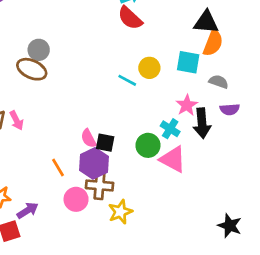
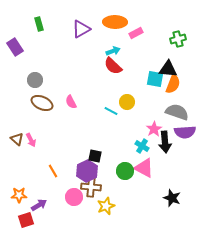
gray circle: (39, 50) -> (35, 80), moved
cyan square: (188, 62) -> (155, 79), moved
gray semicircle: (219, 82) -> (177, 112), size x1.6
purple semicircle: (230, 109) -> (185, 132), size x1.5
pink semicircle: (88, 138) -> (71, 102), moved
green circle: (148, 145) -> (125, 171), moved
orange line: (58, 167) -> (53, 171), moved
black star: (230, 226) -> (172, 198), moved

